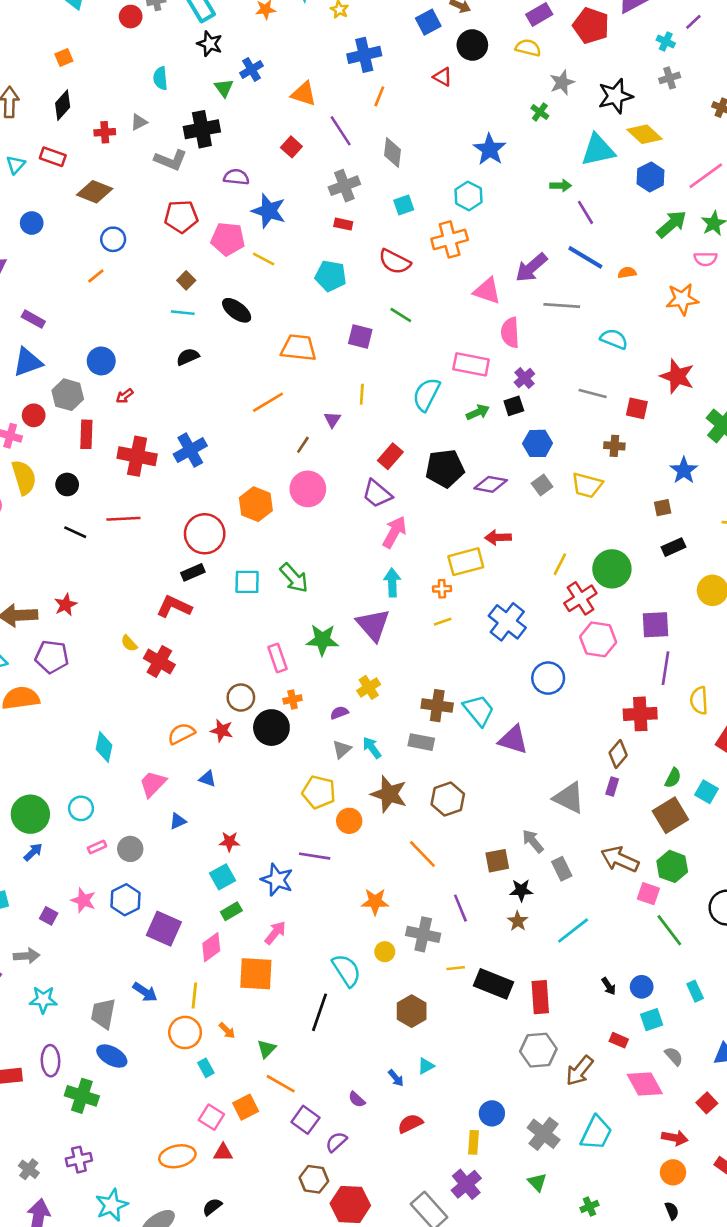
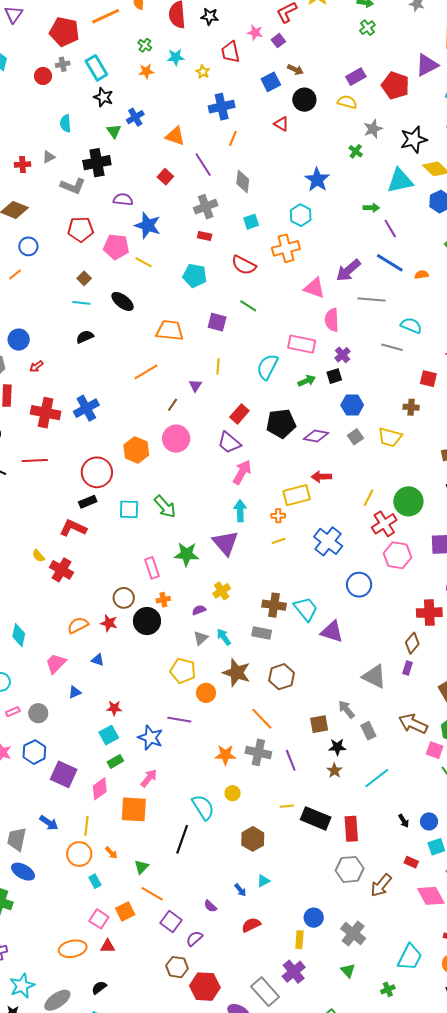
gray line: (593, 394) -> (392, 347), moved
gray cross: (423, 934) -> (258, 752), moved
cyan trapezoid: (596, 1133) -> (410, 957), moved

